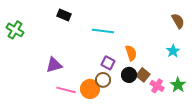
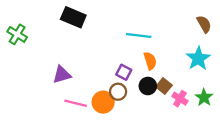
black rectangle: (64, 15) -> (73, 17), size x1.5
cyan line: (103, 31) -> (139, 36), moved
cyan star: (173, 51) -> (198, 58), size x1.5

